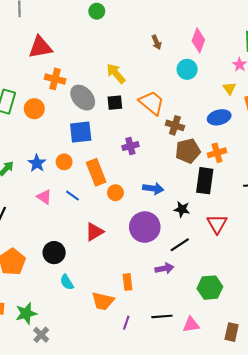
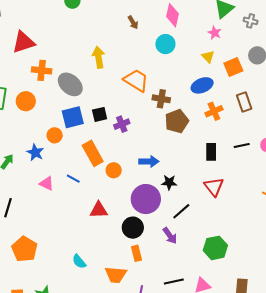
yellow arrow: (116, 73) -> (99, 57), turned 40
black square: (115, 103) -> (100, 114), moved
orange cross: (217, 153) -> (214, 111), moved
orange circle: (64, 162) -> (55, 135), moved
black rectangle: (205, 181) -> (211, 152), moved, size x0.7
black star: (182, 209) -> (169, 182), moved
red triangle: (94, 232) -> (99, 210), turned 36
black circle: (54, 253) -> (133, 228), moved
purple arrow: (164, 268) -> (170, 236), turned 72

